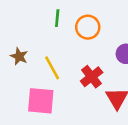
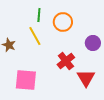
yellow line: (52, 68) -> (35, 36), moved

